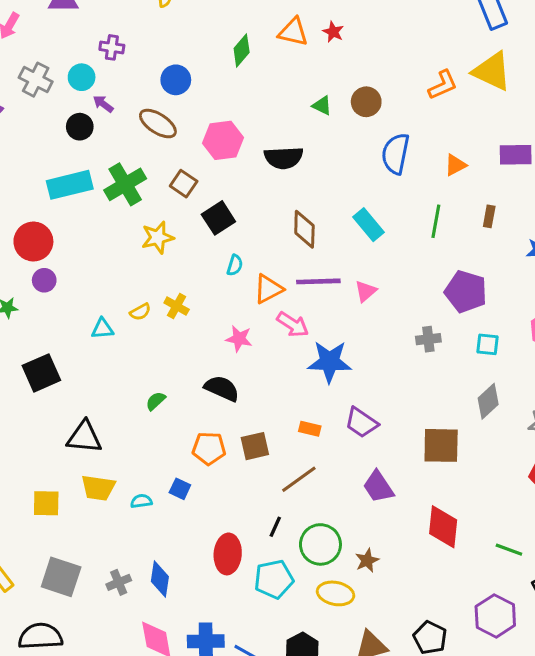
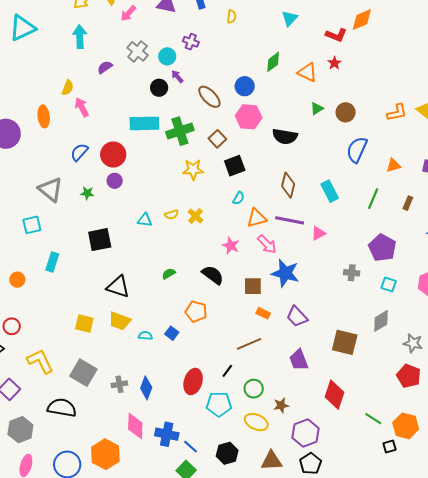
orange triangle: (293, 32) -> (307, 72), moved
blue circle: (176, 80) -> (245, 86), moved
green triangle: (322, 105) -> (317, 108), turned 48
brown square: (255, 446) -> (253, 286), moved
green circle: (320, 544) -> (254, 389), size x0.7
purple hexagon: (495, 616) -> (306, 433), moved

